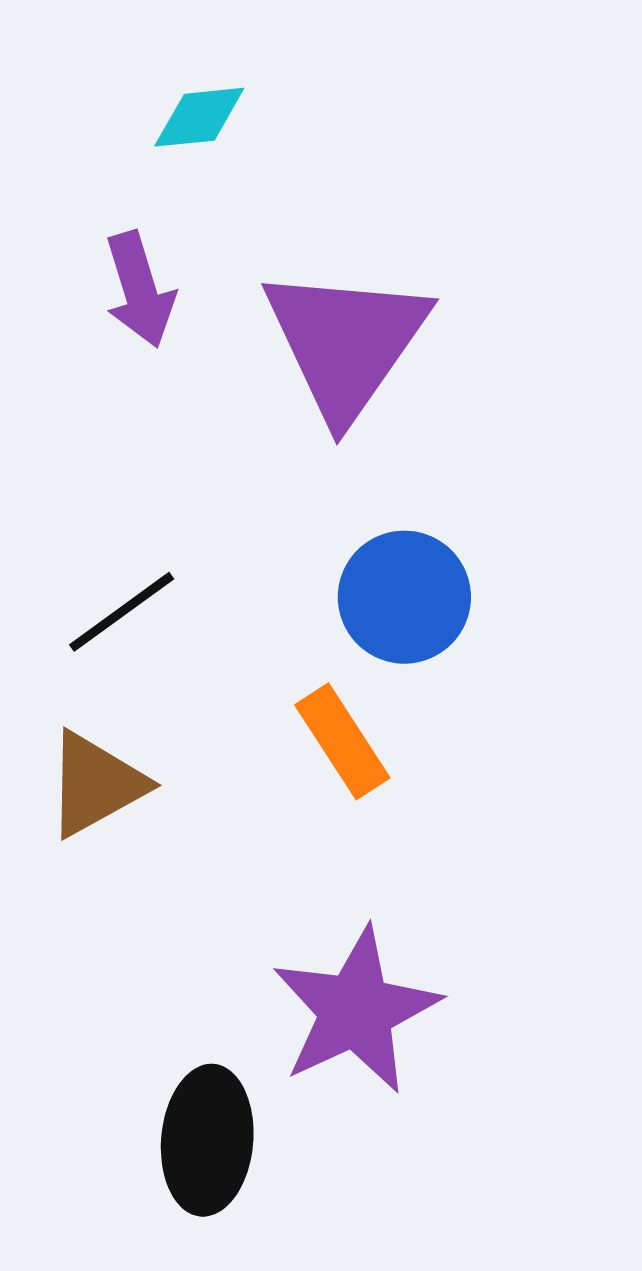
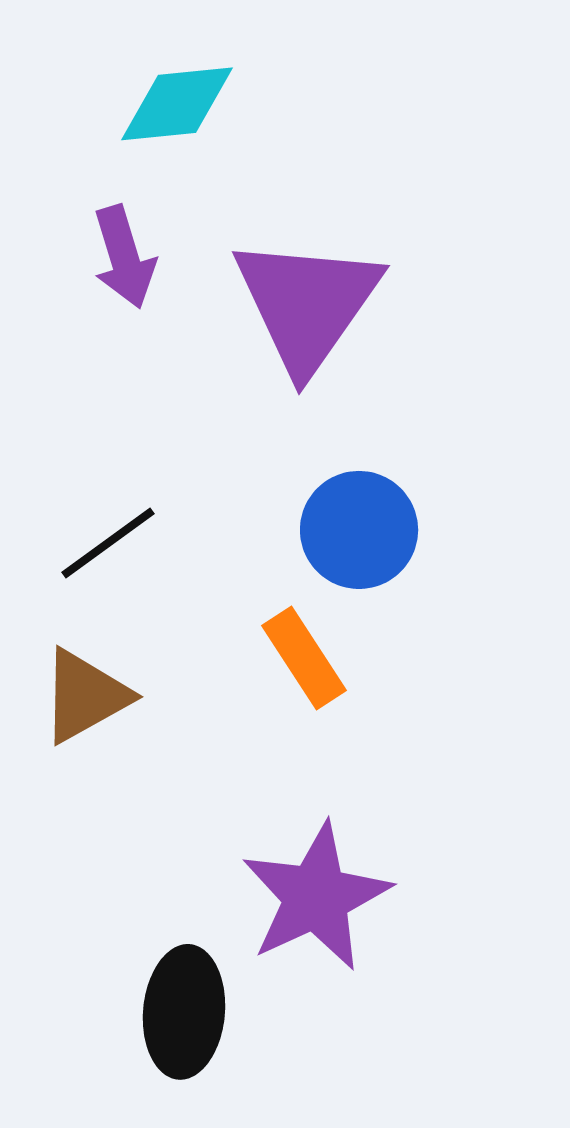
cyan diamond: (199, 117) -> (177, 104), size x1.4

